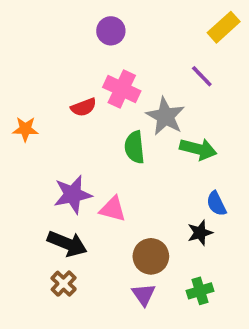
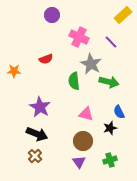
purple circle: (111, 31) -> (52, 15), moved
pink cross: (122, 89) -> (79, 37), moved
purple star: (73, 195) -> (40, 107), turned -30
pink triangle: (113, 209) -> (86, 114), moved

